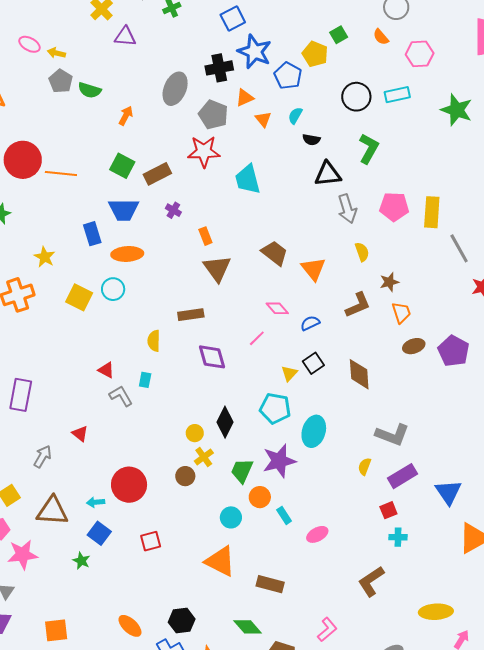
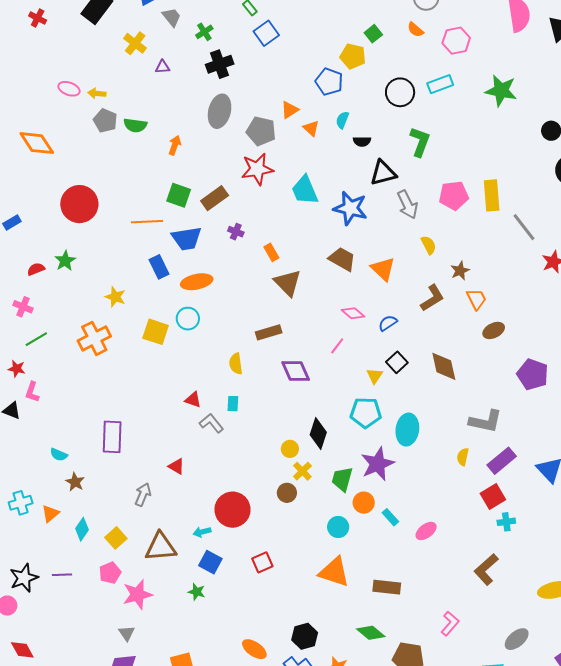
purple triangle: (125, 36) -> (163, 67), size x0.7
blue star: (255, 52) -> (350, 208), moved
black cross: (219, 68) -> (220, 64), moved
orange line: (61, 174) -> (147, 222), moved
purple pentagon: (454, 351) -> (533, 374), moved
red square: (388, 510) -> (493, 497), size x1.4

